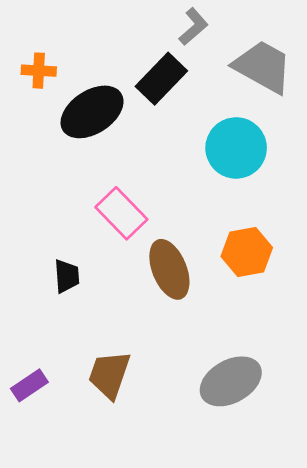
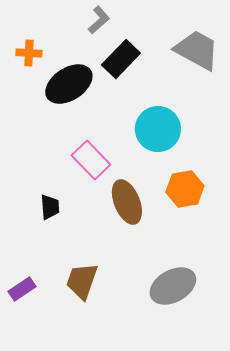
gray L-shape: (193, 27) -> (99, 20), moved
cyan circle: (236, 148) -> (158, 129), moved

